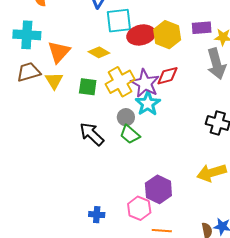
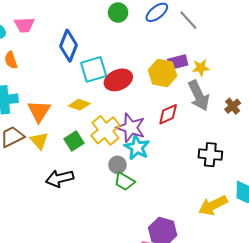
yellow hexagon: (167, 35) -> (163, 73), moved
red diamond: (168, 76) -> (168, 114), moved
green square: (88, 87) -> (74, 141), turned -30
black arrow: (92, 134) -> (60, 178), moved, turned -48

